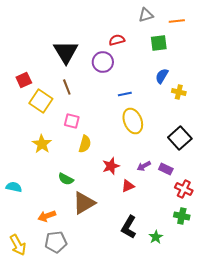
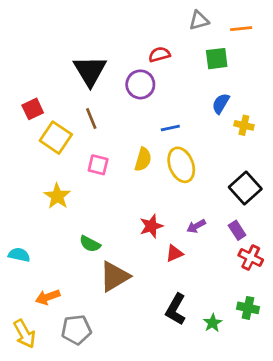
yellow semicircle: (85, 144) -> (143, 159), moved
purple rectangle: (166, 169) -> (237, 230), moved, turned 32
orange arrow: (47, 216) -> (48, 297), moved
green cross: (182, 216) -> (248, 308), moved

